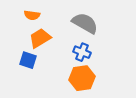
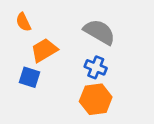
orange semicircle: (32, 15) -> (23, 22), moved, turned 56

